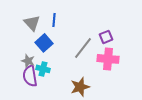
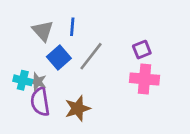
gray line: (83, 48) -> (91, 56), moved
cyan cross: (43, 69) -> (23, 80), moved
brown star: (80, 87) -> (78, 108), moved

